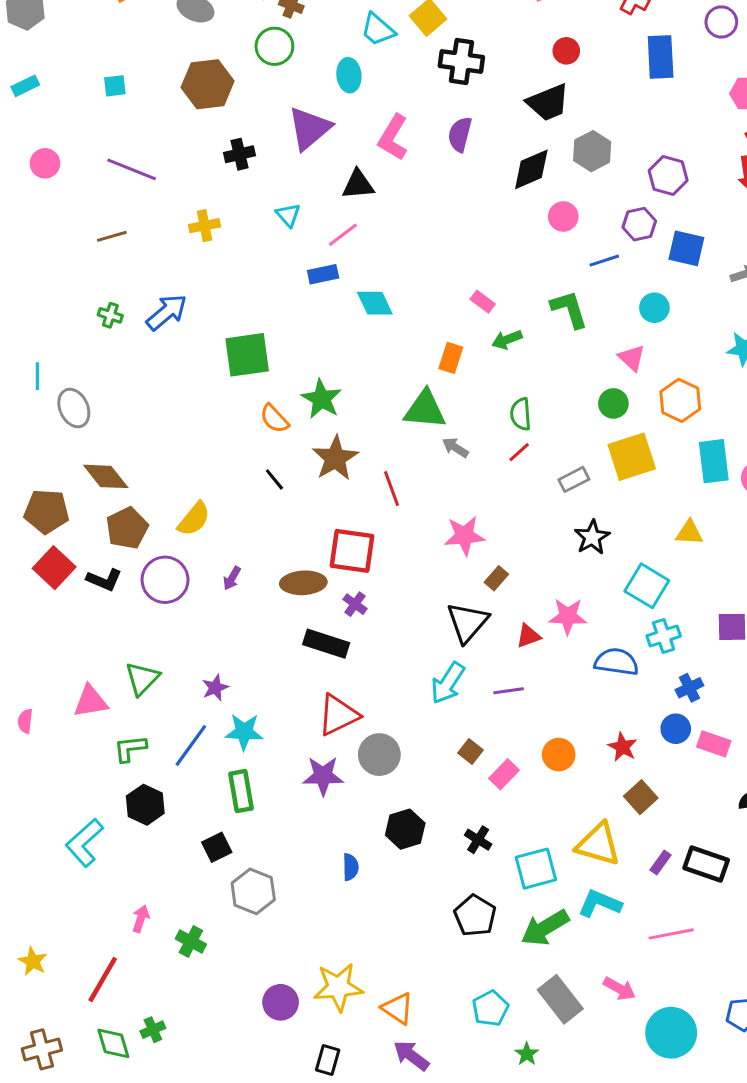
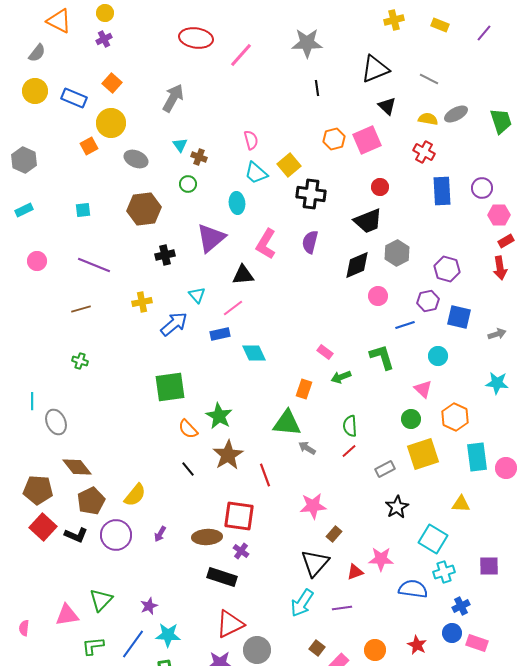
purple circle: (721, 22) -> (482, 188), moved
green circle: (274, 46) -> (188, 184), size x0.7
blue arrow: (167, 312) -> (174, 324), moved

